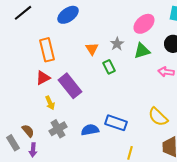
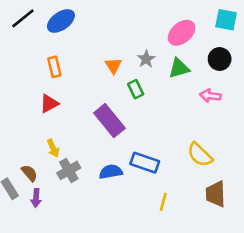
blue ellipse: (68, 15) -> (61, 21), moved
orange rectangle: (47, 50) -> (54, 67), size x0.7
purple rectangle: (70, 86) -> (109, 121), moved
yellow arrow: (50, 103) -> (53, 148), moved

